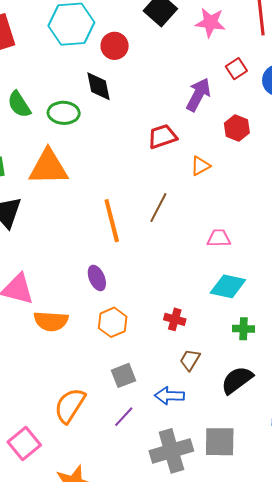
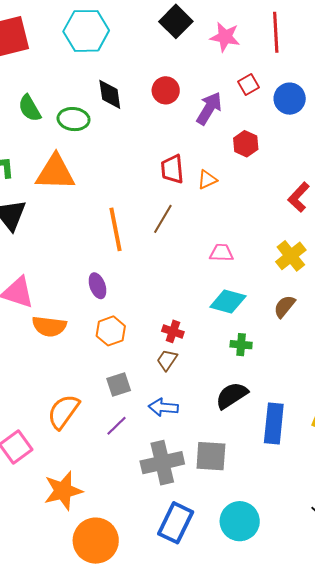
red circle: (115, 46) -> (166, 90), moved
red trapezoid: (162, 136) -> (172, 169), moved, turned -80
brown trapezoid: (190, 360) -> (167, 360), moved

